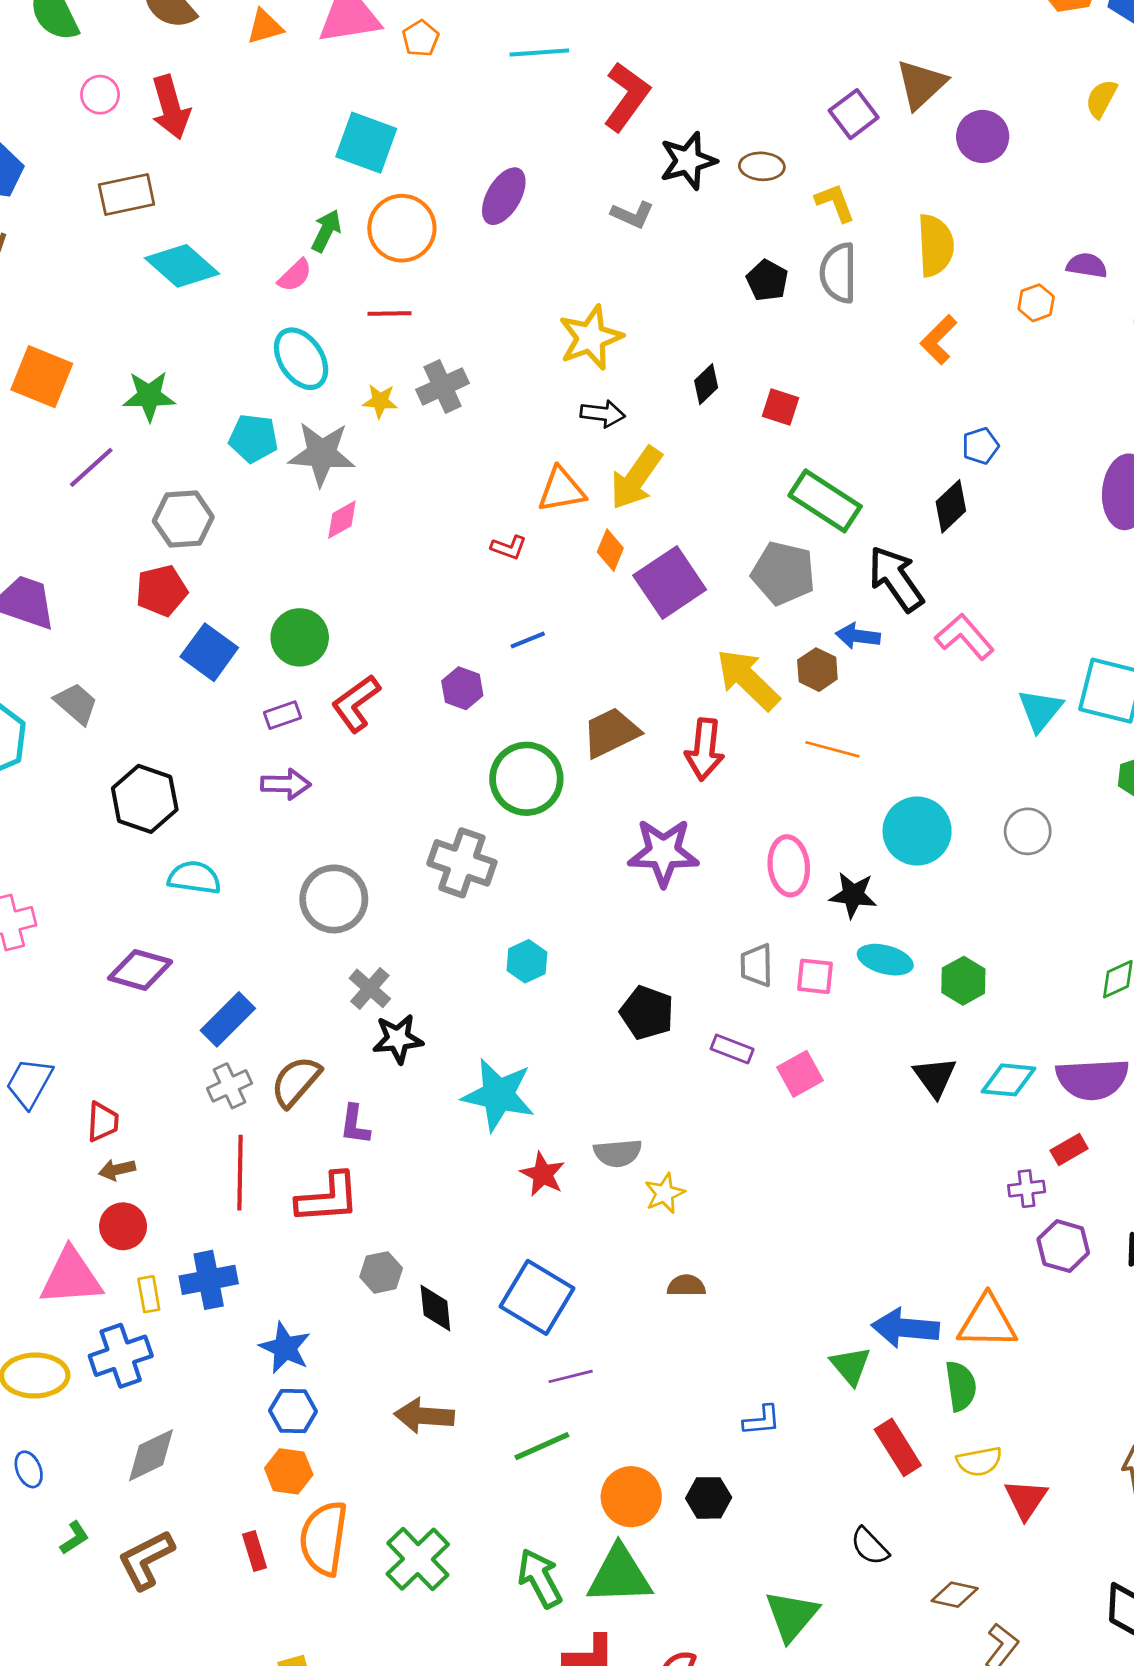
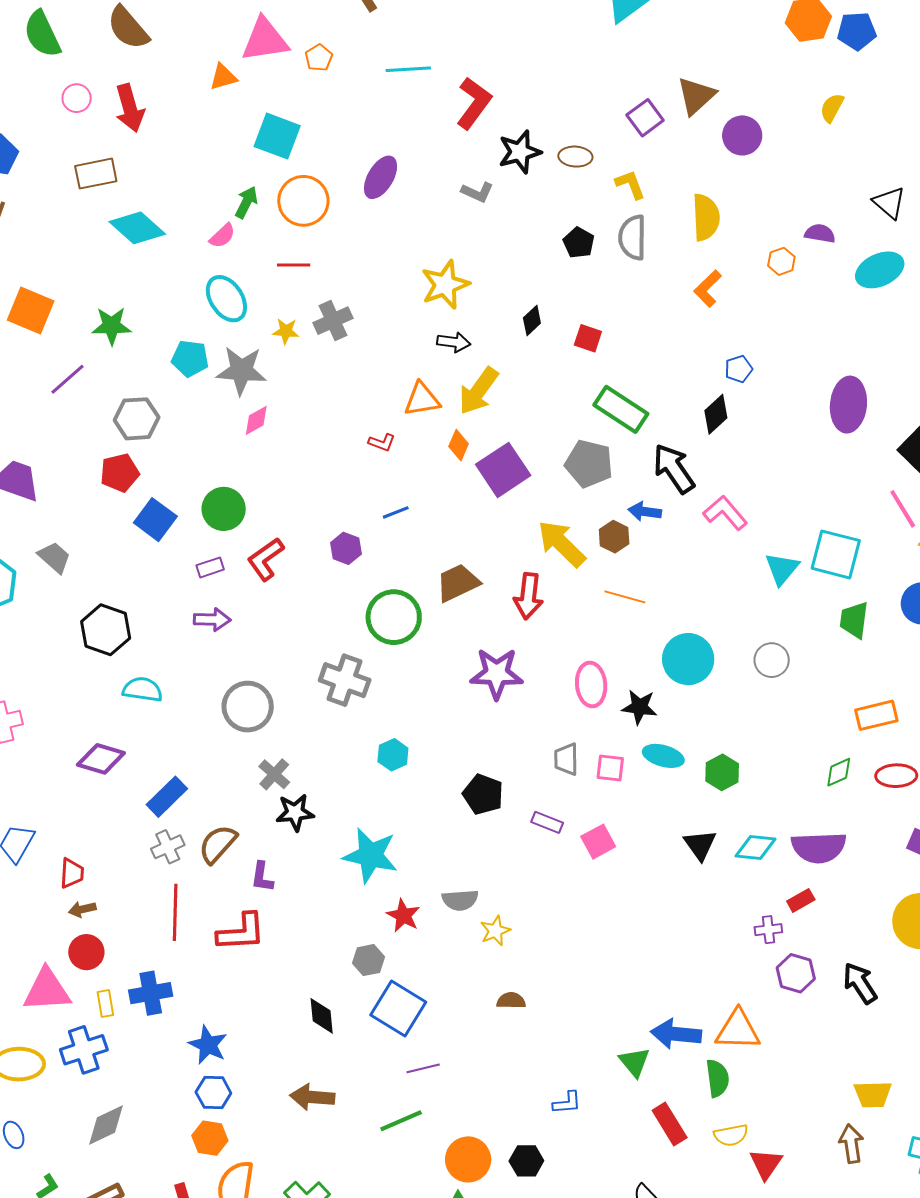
orange triangle: (265, 27) -> (223, 77), moved
gray hexagon: (381, 1272) -> (368, 960), moved

